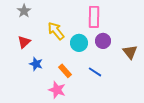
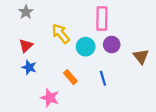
blue star: (36, 64) -> (29, 67), moved
blue line: (95, 72) -> (103, 78), turned 40
pink star: (57, 90) -> (50, 98), moved

